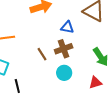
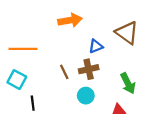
blue triangle: (67, 27) -> (96, 46), turned -40

